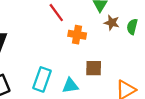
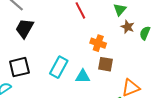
orange cross: (77, 35) -> (98, 43), moved

